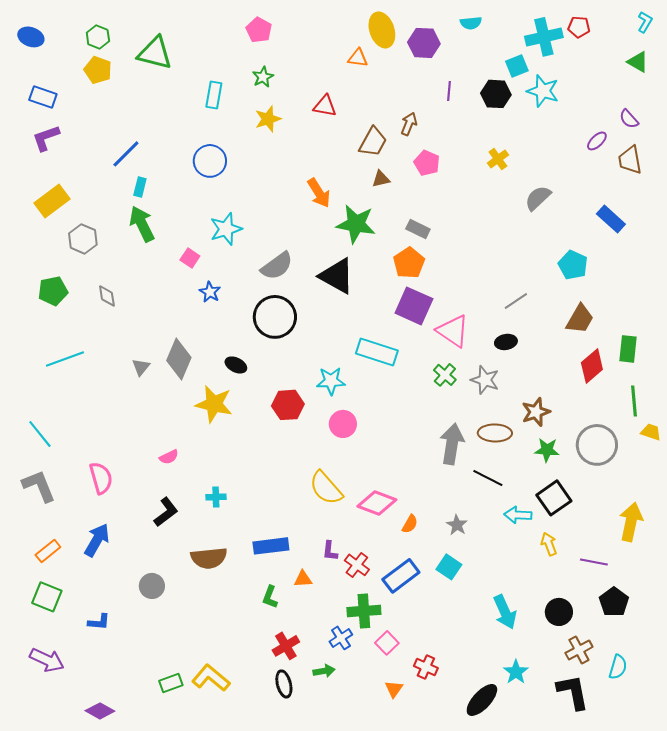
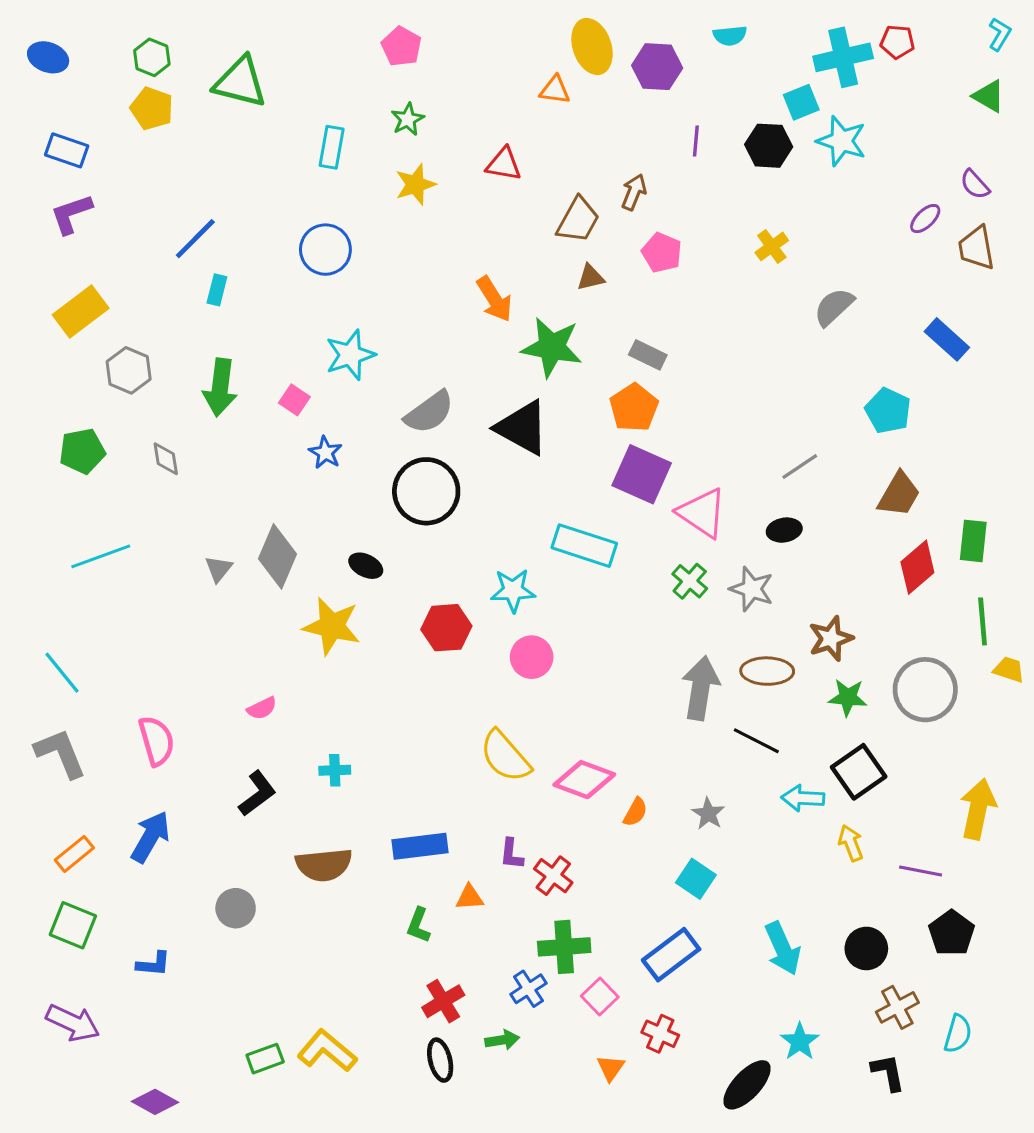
green arrow: (142, 224) -> (220, 387), moved, turned -147
blue rectangle: (401, 576) -> (671, 955), moved
black L-shape: (573, 692) -> (888, 1072), size x0.7

